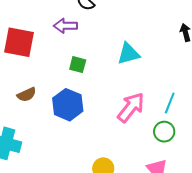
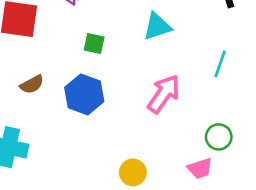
cyan line: (170, 103) -> (220, 64), moved
green circle: (164, 132) -> (219, 137), moved

